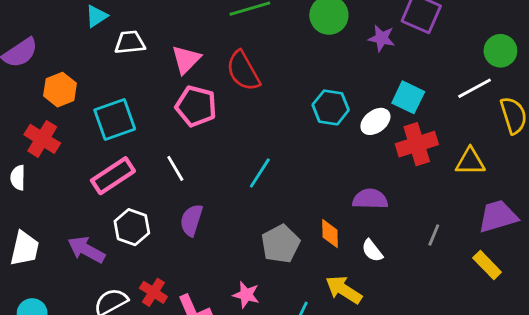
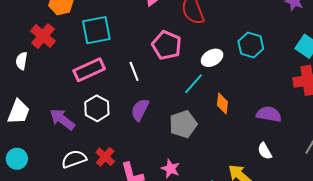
pink pentagon: (196, 106) -> (167, 45), moved
white ellipse: (375, 121) -> (212, 58), moved
orange diamond: (330, 234) -> (222, 103), moved
gray pentagon: (281, 244) -> (183, 124), moved

